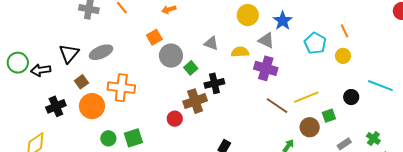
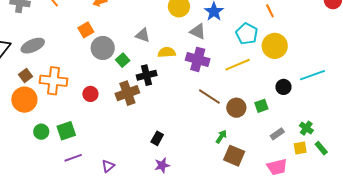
orange line: (344, 31) -> (270, 11), moved
yellow semicircle: (240, 52) -> (167, 52), moved
yellow circle: (343, 56) -> (275, 46), size x1.6
brown square: (81, 82) -> (26, 76), moved
cyan line: (380, 86) -> (313, 75), turned -40
yellow line: (306, 97) -> (238, 65), moved
red circle: (175, 119) -> (90, 94), moved
brown circle: (310, 127) -> (236, 108), moved

